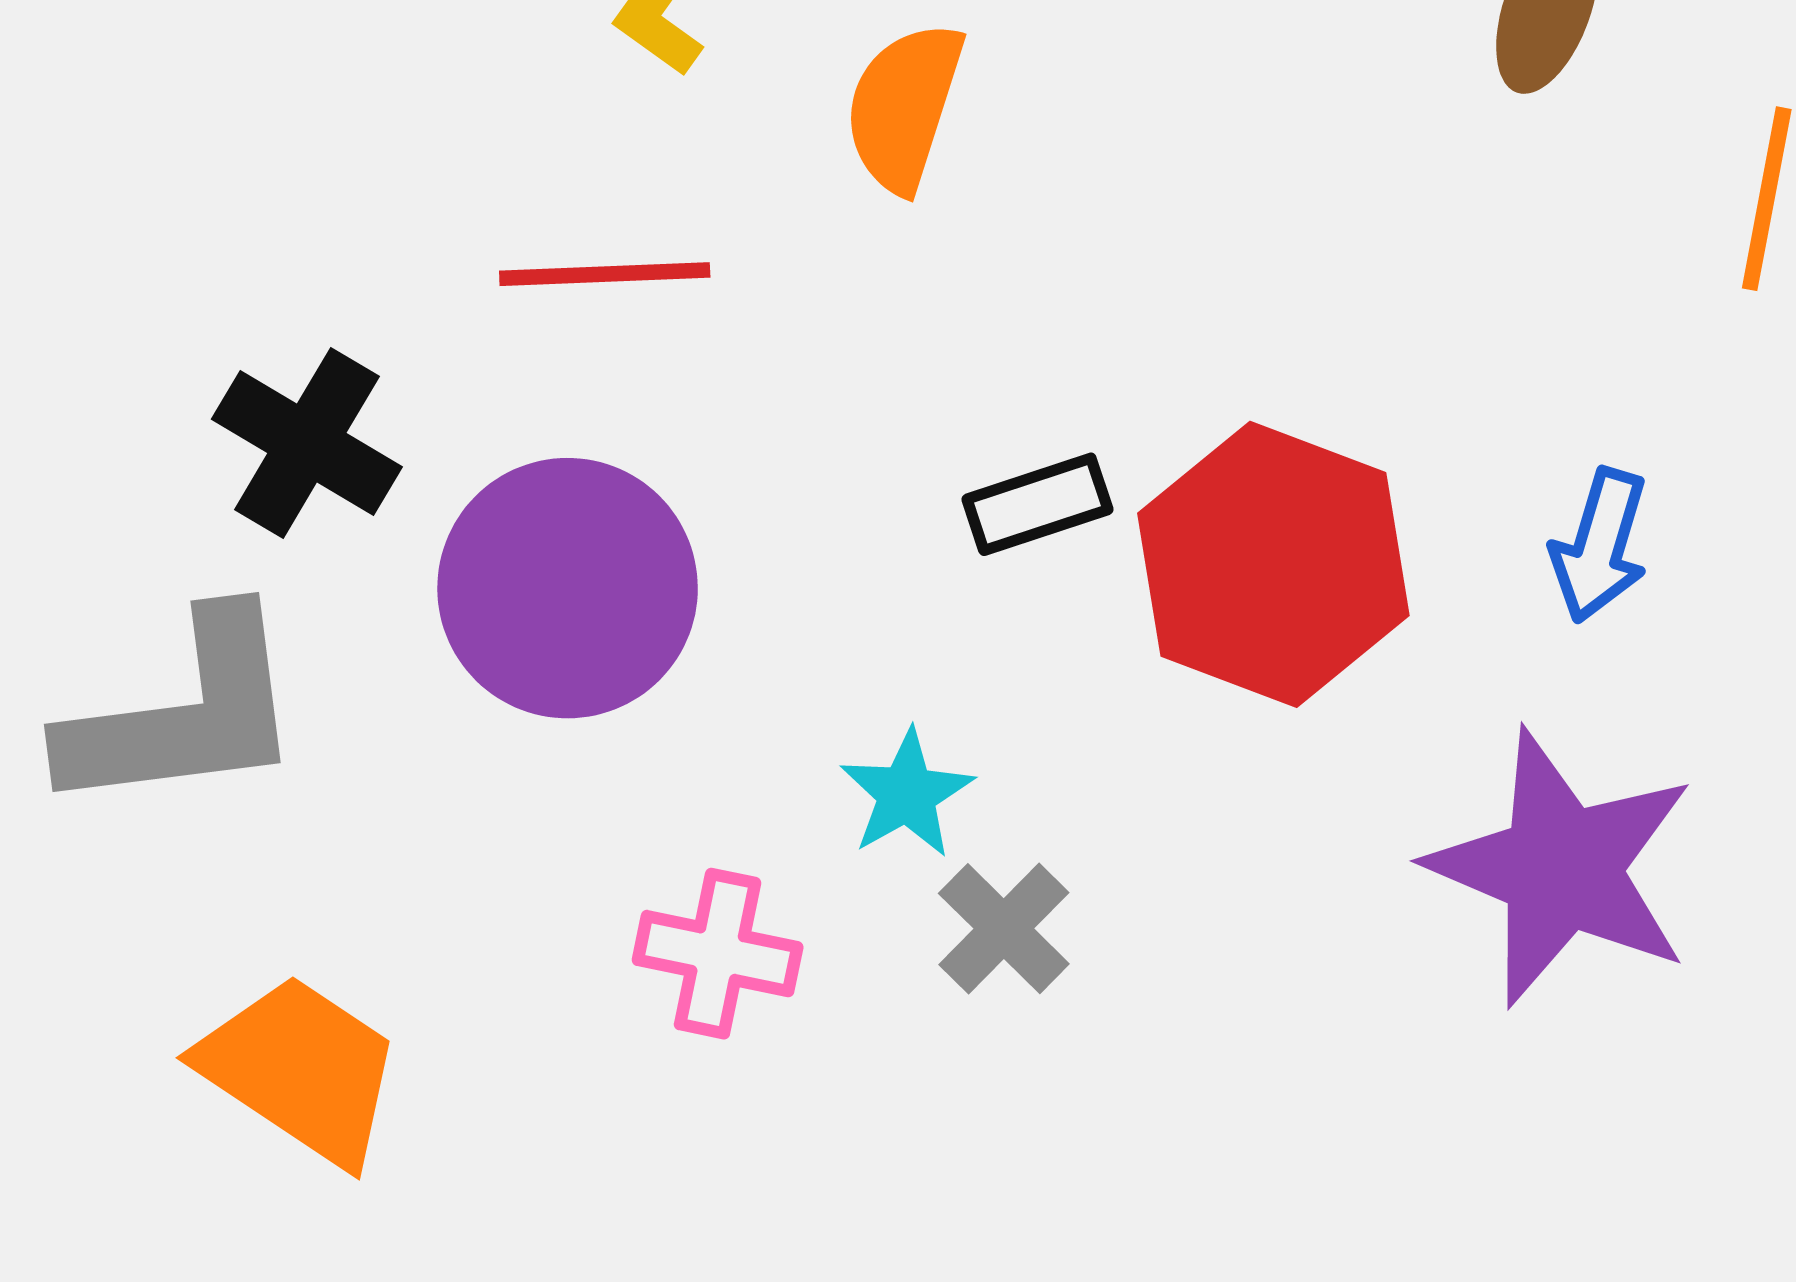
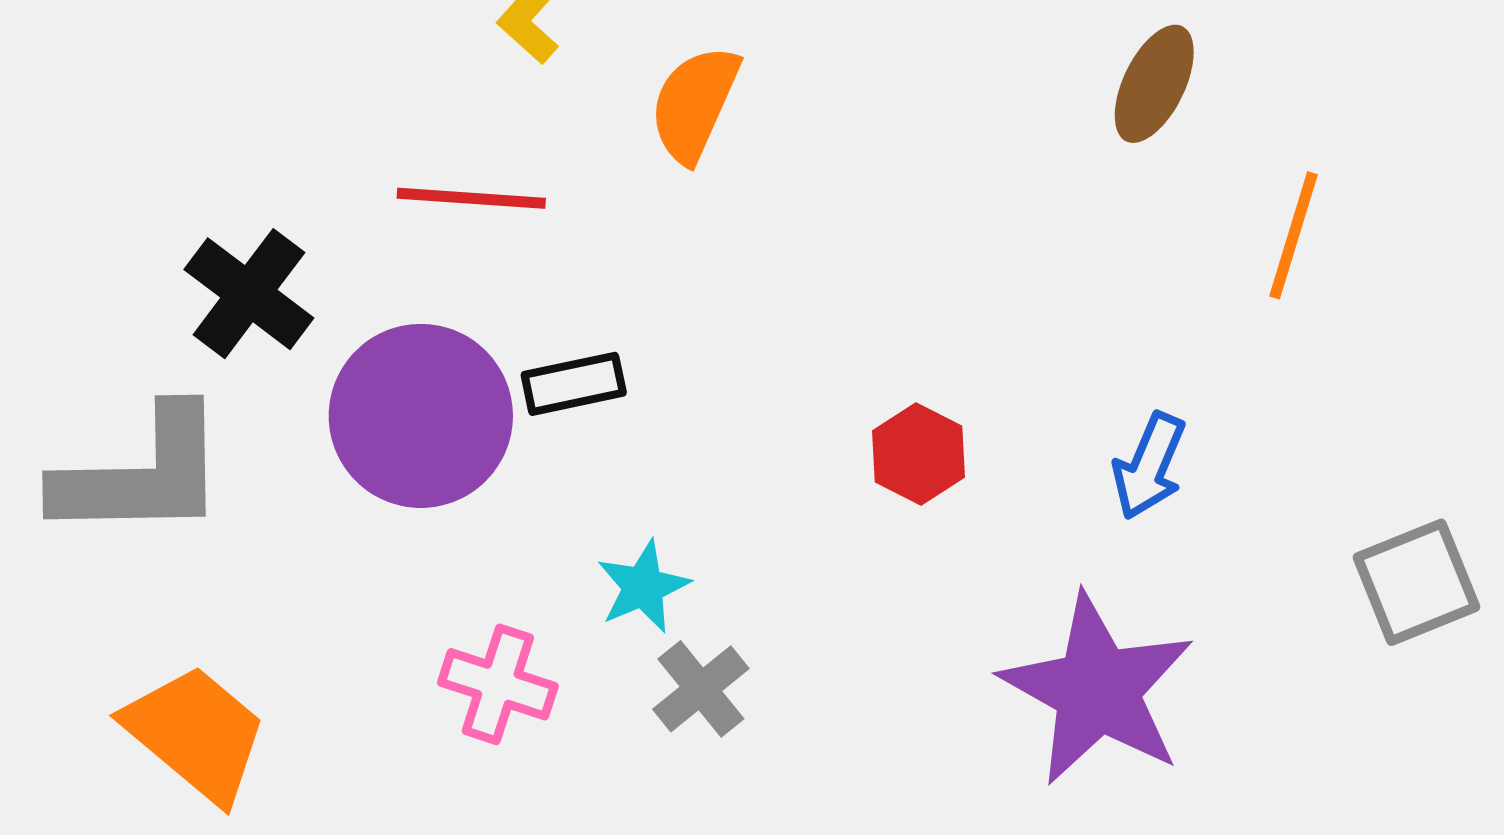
black rectangle: (1037, 504) -> (574, 384), moved
red hexagon: (1273, 564) -> (918, 454), size x0.5

